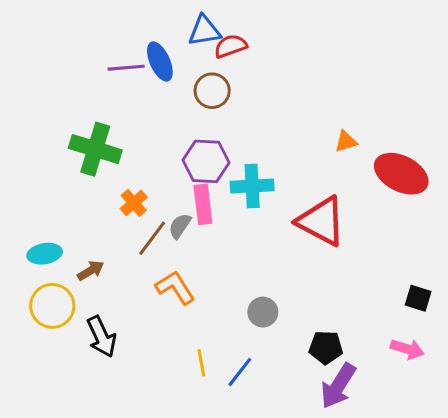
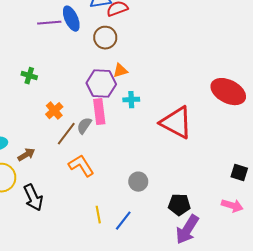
orange triangle: (346, 141) -> (120, 71), moved
green cross: (95, 149) -> (29, 76), size x0.5
cyan cross: (252, 186) -> (131, 100), size x0.6

